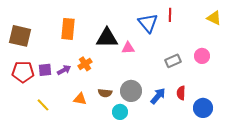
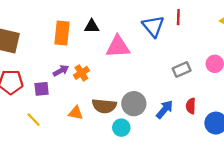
black triangle: (107, 38) -> (92, 26), moved, size x0.6
pink triangle: (128, 48) -> (118, 47), moved, size x1.6
purple square: (45, 70) -> (42, 89), moved
purple arrow: (64, 70) -> (61, 71), moved
brown semicircle: (105, 93) -> (104, 106), size x1.5

